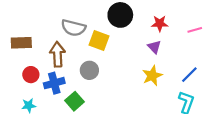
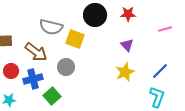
red star: (160, 23) -> (128, 14), moved
brown arrow: (57, 54) -> (36, 52), turned 130

